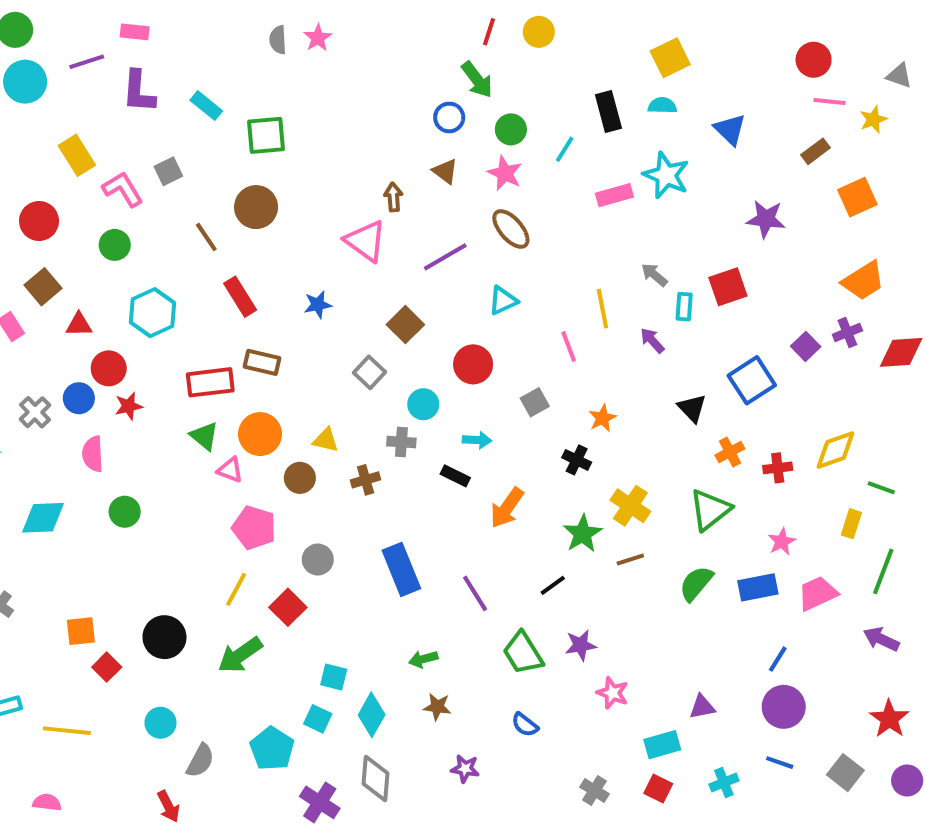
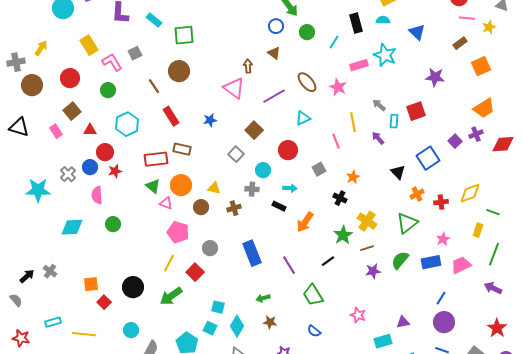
pink star: (505, 173) -> (338, 87), moved
purple star: (581, 645) -> (373, 271), moved

